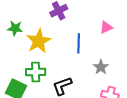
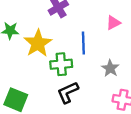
green cross: (36, 72) -> (61, 64), moved

